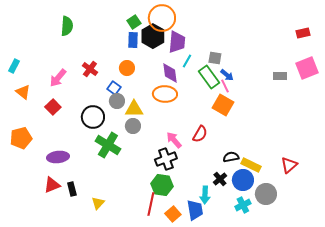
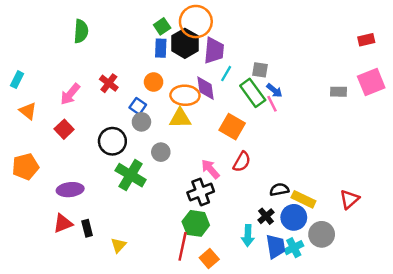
orange ellipse: (165, 94) -> (185, 95), moved
orange square: (223, 105) -> (232, 127), moved
yellow triangle: (134, 109) -> (180, 118), moved
blue trapezoid: (195, 210) -> (276, 246), moved

